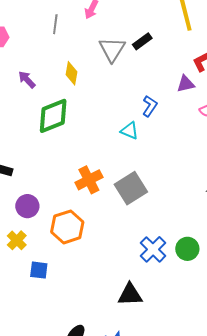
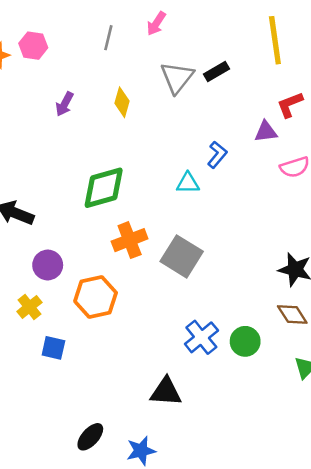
purple arrow: (27, 80) -> (65, 104), turned -114
green diamond: (53, 116) -> (104, 188), moved
cyan triangle: (130, 131) -> (188, 183), turned -30
gray square: (131, 188) -> (182, 256), turned -32

